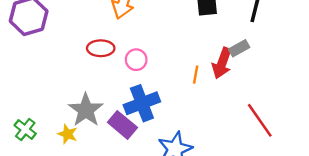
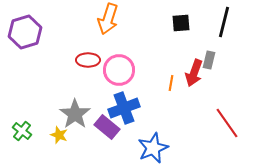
gray rectangle: (239, 48) -> (209, 60), turned -48
pink circle: (136, 60) -> (119, 70), size x1.6

